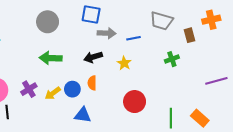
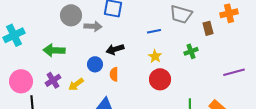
gray arrow: (107, 33) -> (93, 26), moved
green arrow: (51, 58) -> (54, 50), moved
yellow star: (124, 63) -> (155, 56), moved
blue circle: (72, 89) -> (95, 64), moved
red circle: (135, 102) -> (160, 79), moved

